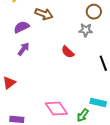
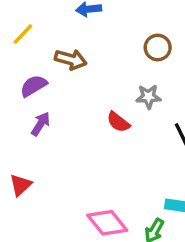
gray star: (86, 30) -> (148, 97), moved

